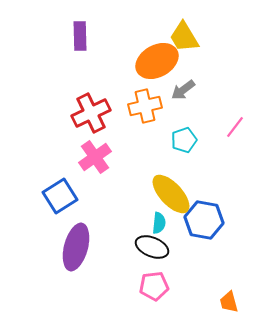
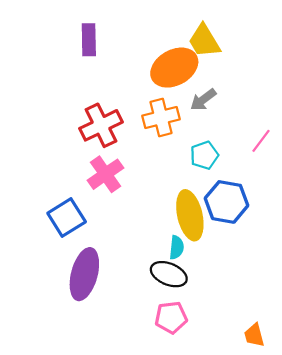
yellow ellipse: (171, 194) -> (190, 215), turned 30
blue hexagon: (204, 220) -> (227, 202), moved

